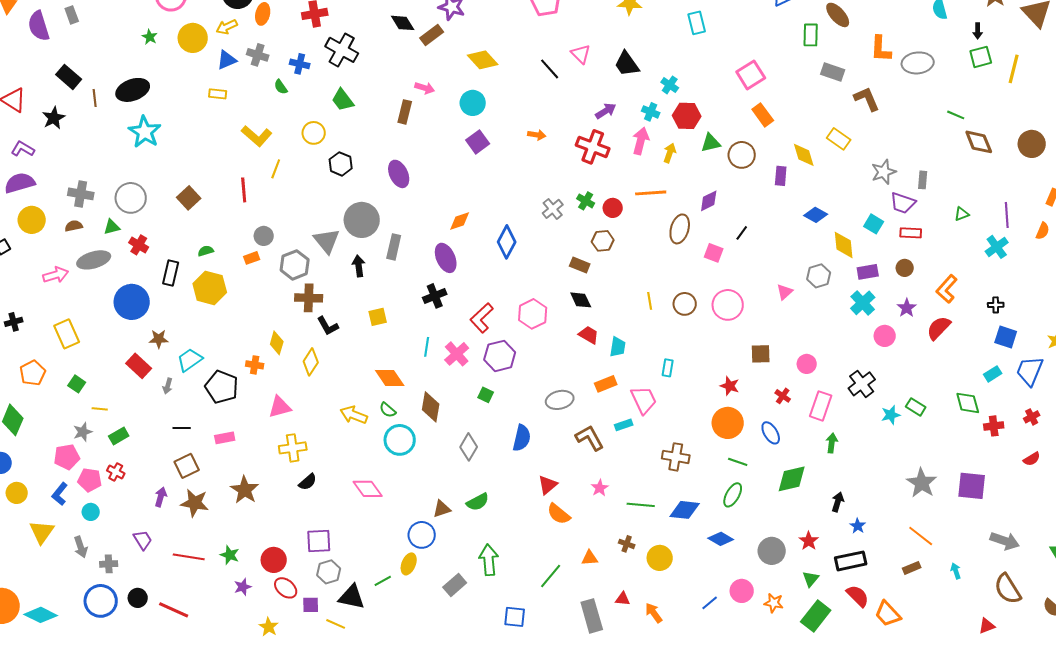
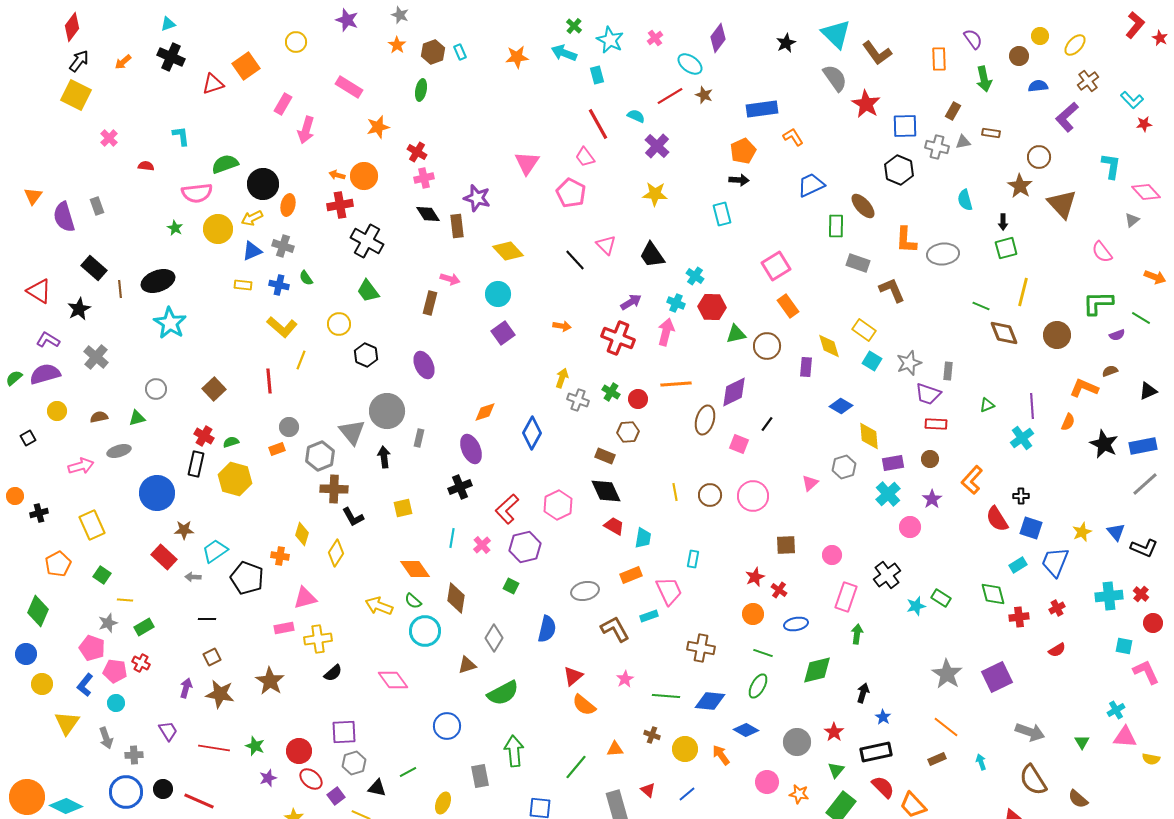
brown rectangle: (432, 35) -> (457, 226), turned -60
blue cross: (300, 64) -> (279, 285), moved
yellow line: (1014, 69) -> (1023, 292), moved
yellow arrow: (670, 153) -> (562, 378), moved
gray cross: (81, 194) -> (96, 357), moved, turned 30
gray circle: (131, 198) -> (156, 389), size x0.7
purple diamond: (709, 201) -> (734, 392), size x1.4
gray cross: (553, 209) -> (578, 400), turned -30
yellow circle: (32, 220) -> (57, 411), size x0.7
cyan square: (874, 224) -> (872, 361), moved
red cross: (139, 245) -> (204, 436), moved
gray rectangle: (394, 247) -> (419, 438), size x0.7
gray ellipse: (94, 260) -> (119, 451), size x0.7
black diamond: (581, 300) -> (606, 491), size x1.4
red semicircle: (939, 328) -> (997, 519), moved, turned -76
pink cross: (457, 354) -> (482, 545), size x0.7
gray arrow: (168, 386) -> (193, 577), turned 77
red star: (730, 386) -> (755, 577), turned 30
red cross: (783, 396) -> (779, 590), moved
orange circle: (728, 423) -> (753, 614), size x0.7
blue ellipse: (771, 433) -> (796, 624), turned -70
pink rectangle: (225, 438) -> (284, 628), moved
pink pentagon: (67, 457) -> (92, 648), turned 30
brown square: (187, 466) -> (212, 657), size x0.7
purple square: (972, 486) -> (997, 677), turned -32
green semicircle: (478, 502) -> (503, 693), size x1.4
brown triangle: (442, 509) -> (467, 665), moved
yellow ellipse: (409, 564) -> (443, 803), moved
gray rectangle: (455, 585) -> (480, 776), turned -60
black triangle: (352, 597) -> (377, 788), size x0.7
red triangle: (623, 599) -> (648, 790), turned 35
blue line: (710, 603) -> (687, 794), moved
purple square: (311, 605) -> (336, 796), turned -36
orange arrow: (654, 613) -> (721, 755), moved

